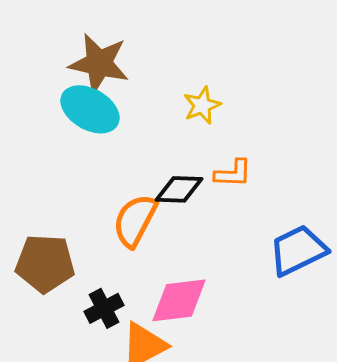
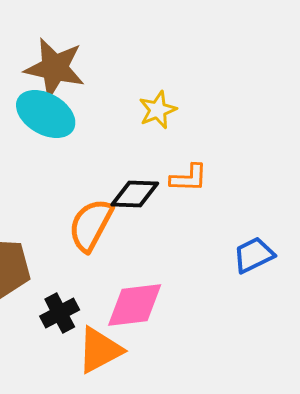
blue trapezoid: (298, 250) -> (254, 255), size x0.7

